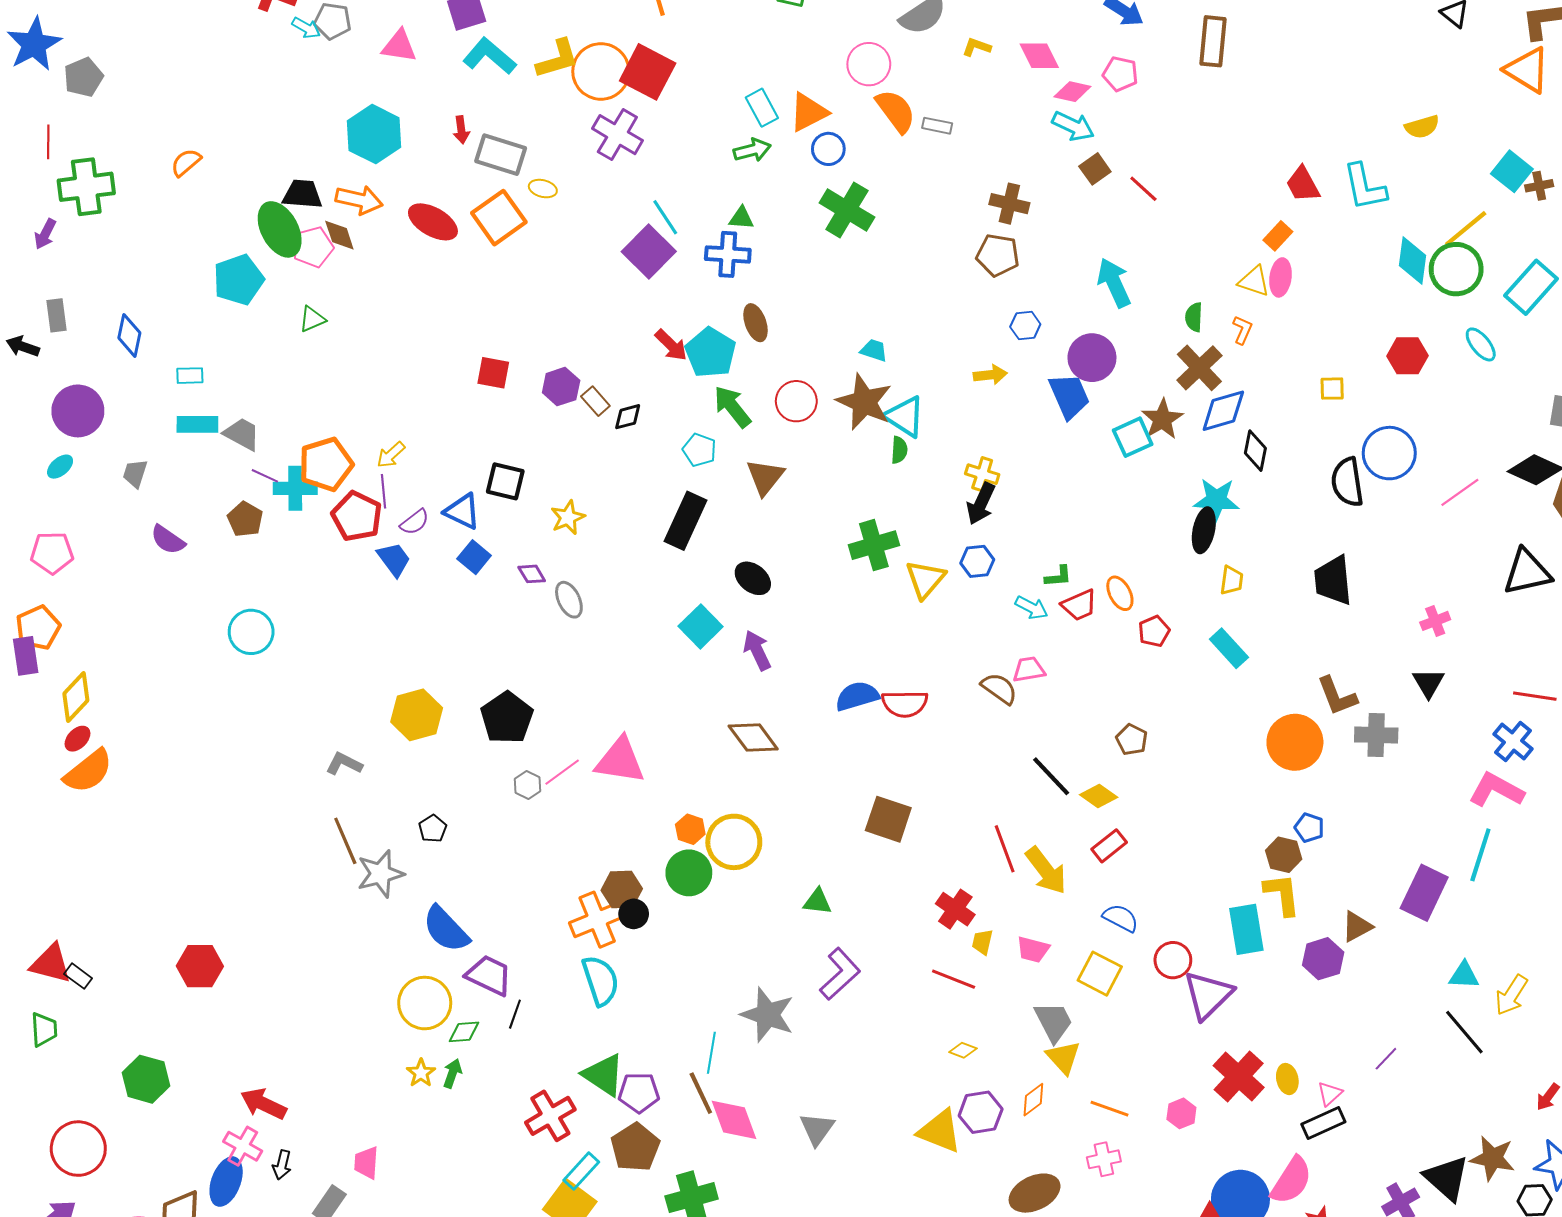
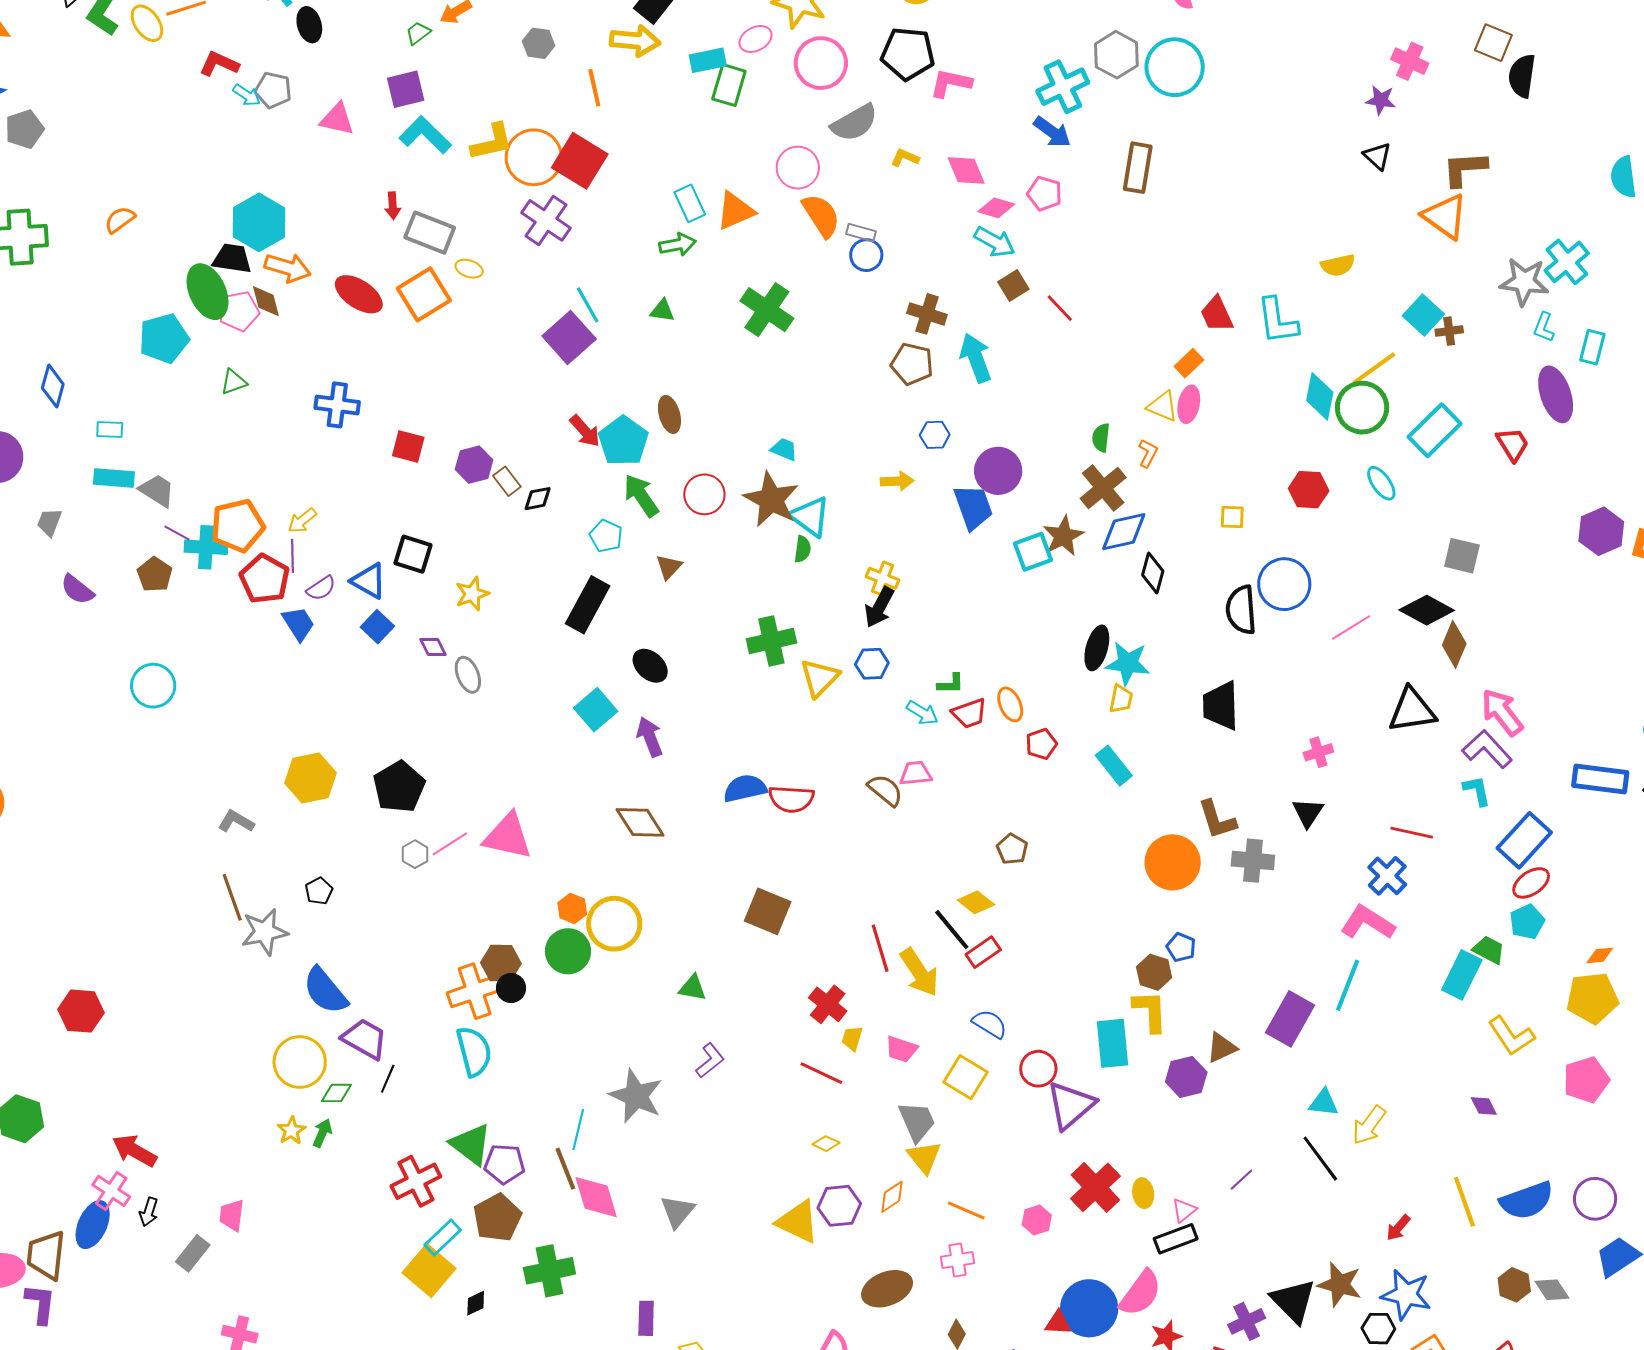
cyan hexagon: (374, 134) -> (259, 222), moved
blue circle: (828, 149) -> (866, 255), moved
blue cross: (728, 254) -> (337, 405), moved
cyan arrow: (1114, 283) -> (976, 358), moved
brown triangle: (765, 477) -> (669, 567), size x0.7
cyan star: (1216, 500) -> (1128, 663), moved
black line: (1051, 776) -> (952, 930), moved
purple L-shape: (840, 974) -> (710, 1060), size x0.7

